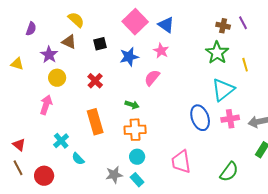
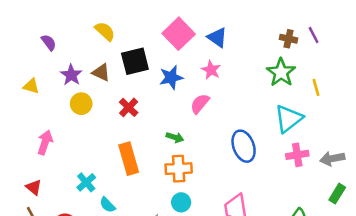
purple semicircle: (31, 29) -> (49, 42), turned -56
brown triangle: (69, 42) -> (101, 72), moved
black square: (100, 44) -> (135, 61), size x1.6
pink arrow: (46, 105) -> (45, 142), moved
blue ellipse: (200, 118) -> (244, 146), moved

